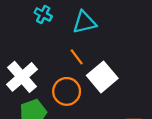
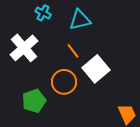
white cross: (22, 77) -> (24, 48), moved

